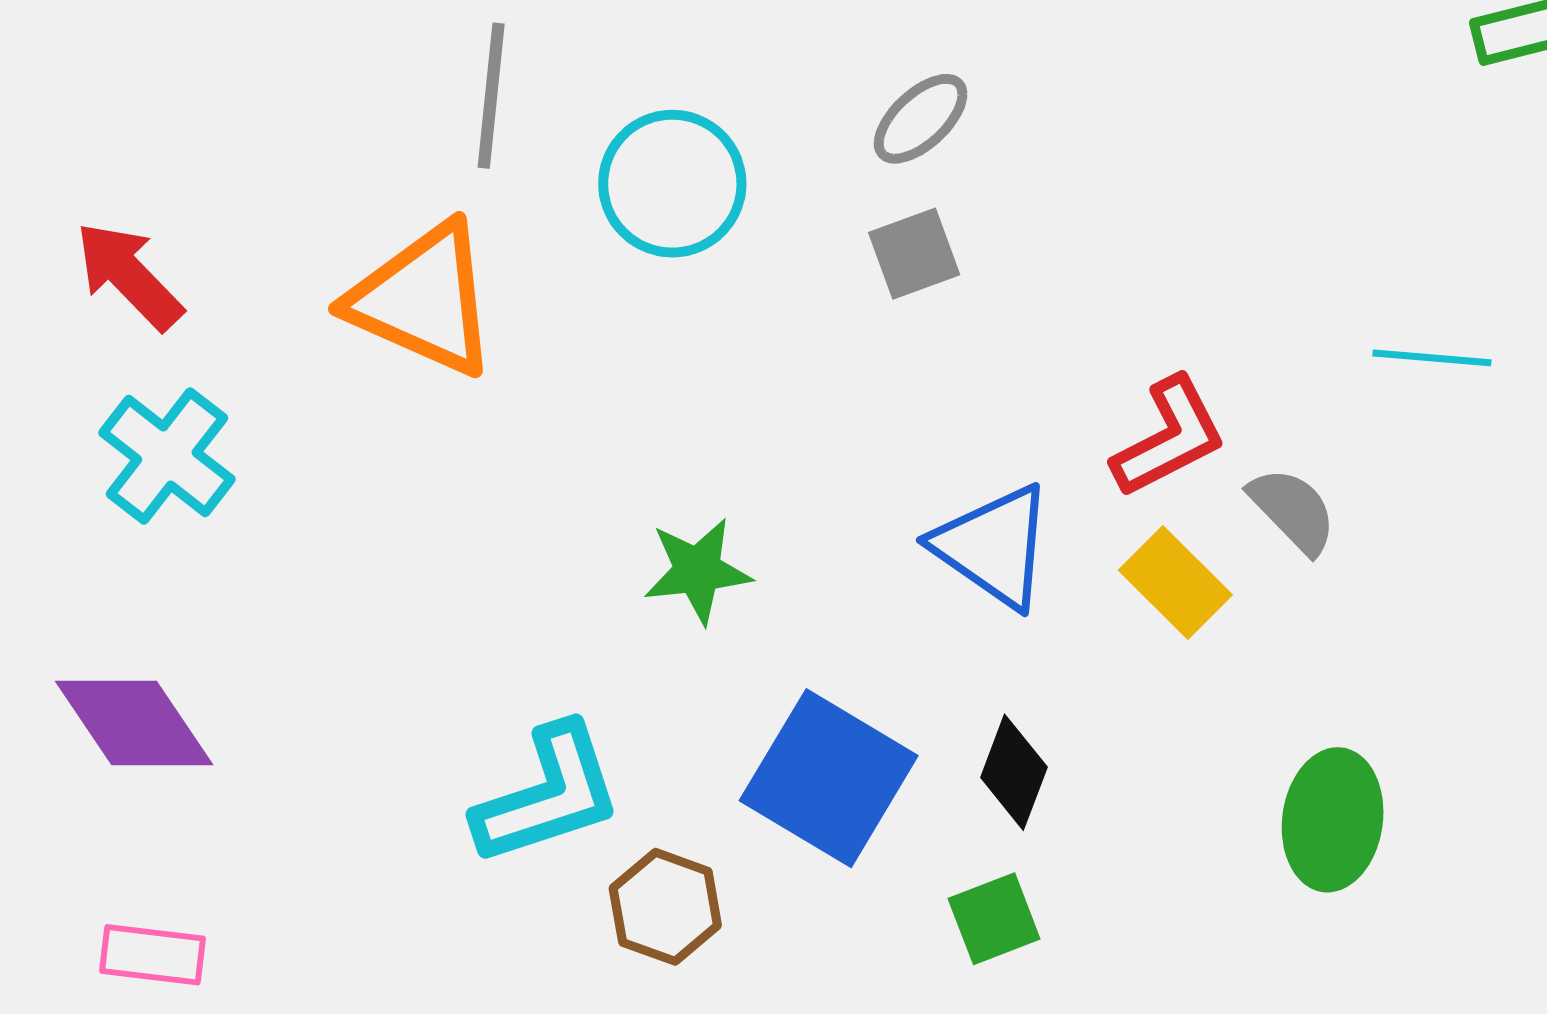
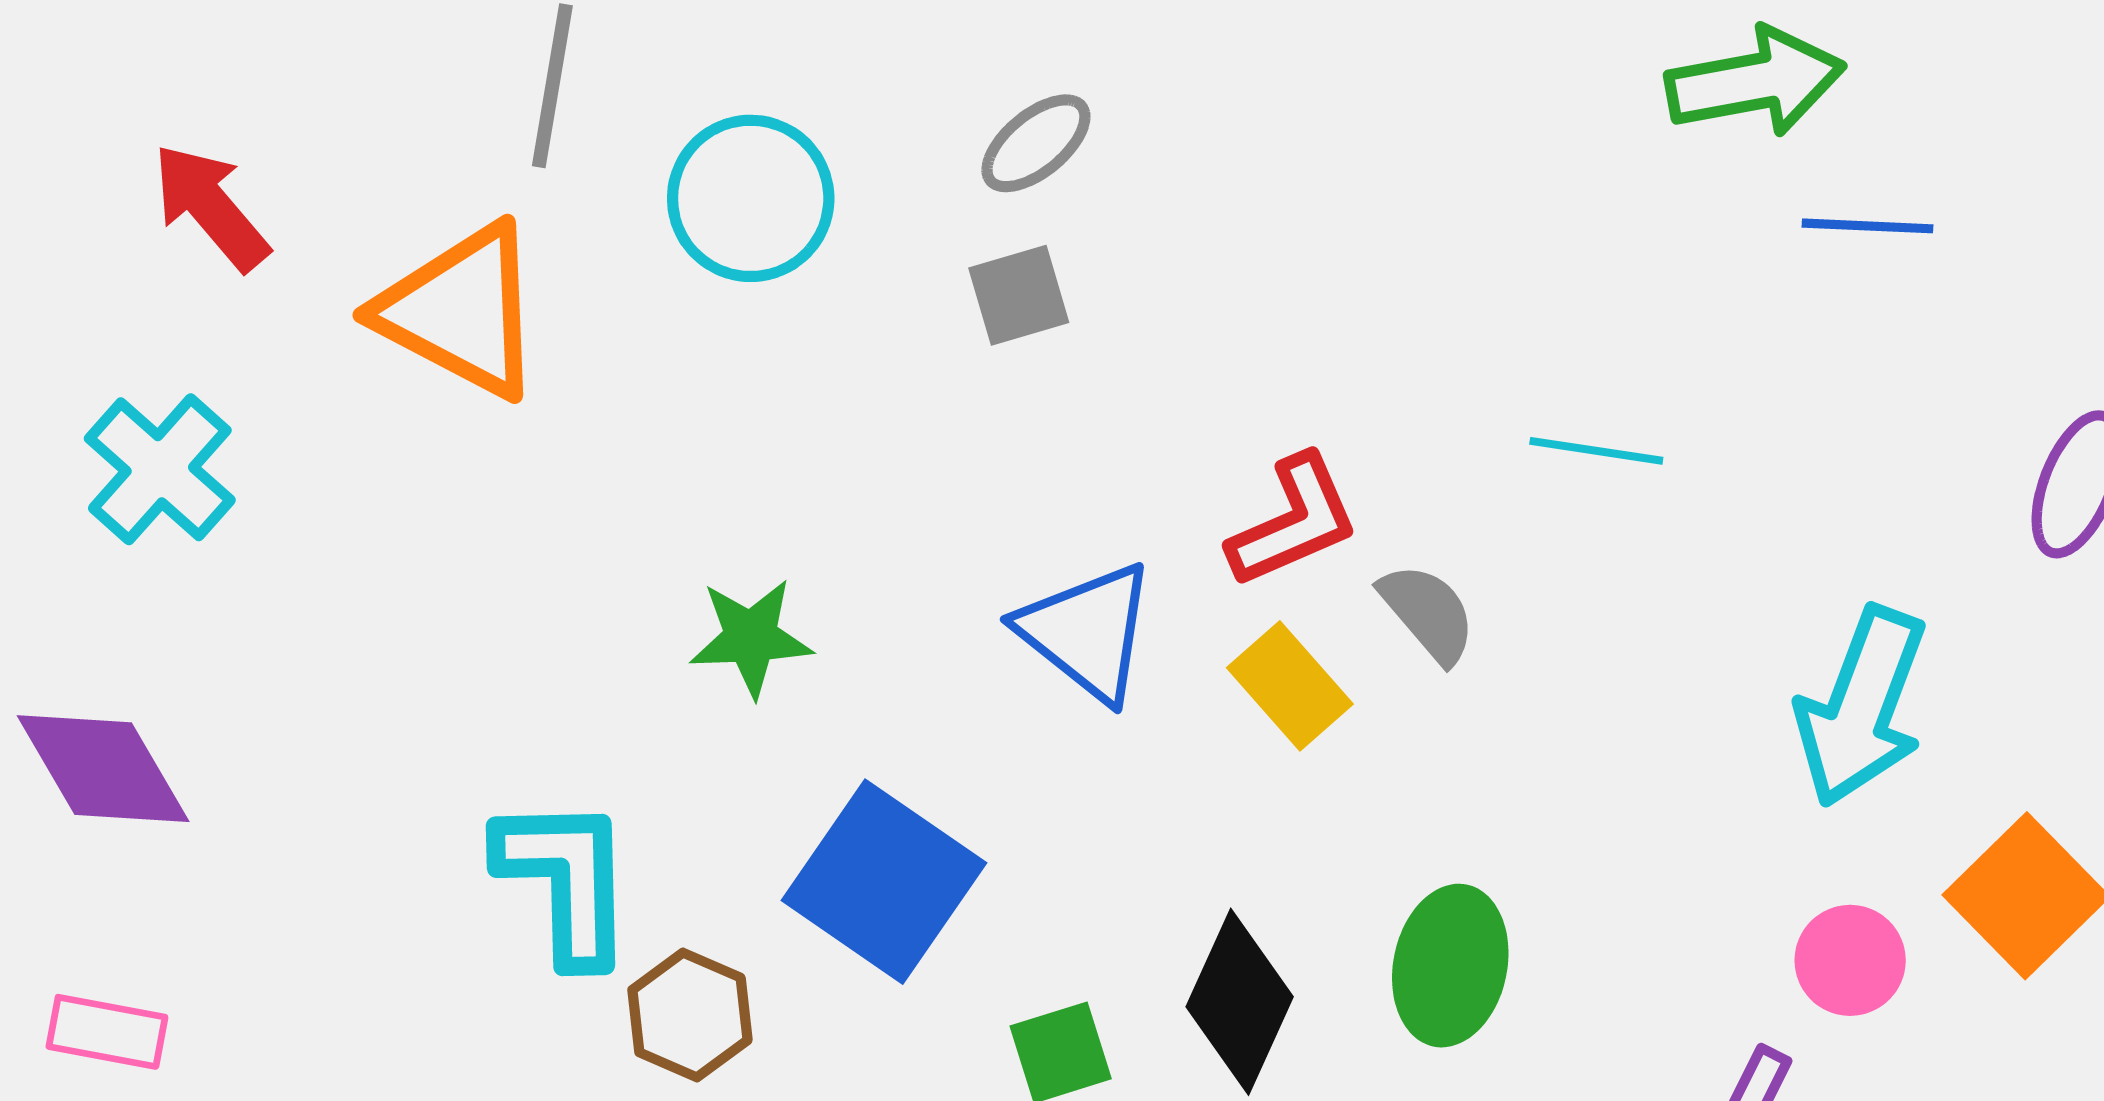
red arrow: (129, 276) -> (211, 207), moved
black diamond: (1014, 772) -> (1240, 1002), moved, size x1.4
cyan L-shape: (548, 795) -> (566, 880), turned -77

